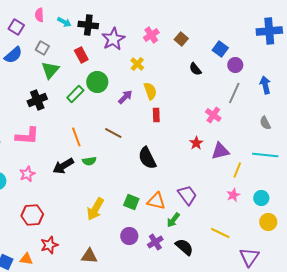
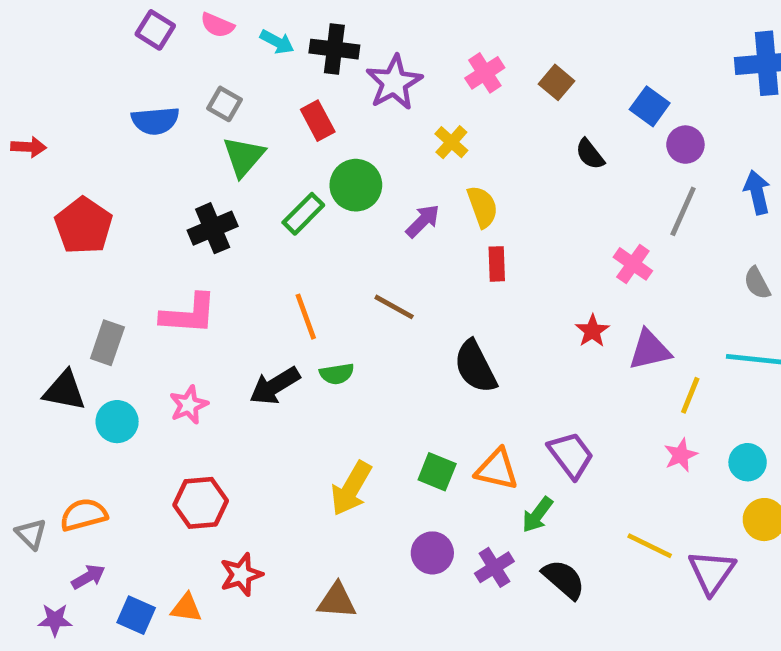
pink semicircle: (39, 15) -> (217, 25), turned -64
purple square: (16, 27) -> (155, 30), moved
blue semicircle: (13, 55) -> (155, 121), turned 36
purple triangle: (249, 257) -> (712, 572), moved

